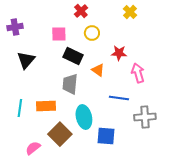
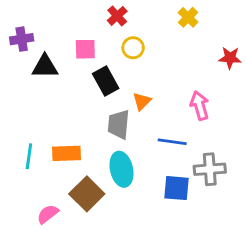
red star: (119, 53) -> (230, 58), moved
black rectangle: (73, 56) -> (106, 81), turned 36
black triangle: (26, 60) -> (45, 67), moved, turned 48
orange triangle: (98, 70) -> (142, 101), turned 40
gray trapezoid: (70, 84) -> (119, 124), moved
blue square: (106, 136) -> (176, 188), moved

